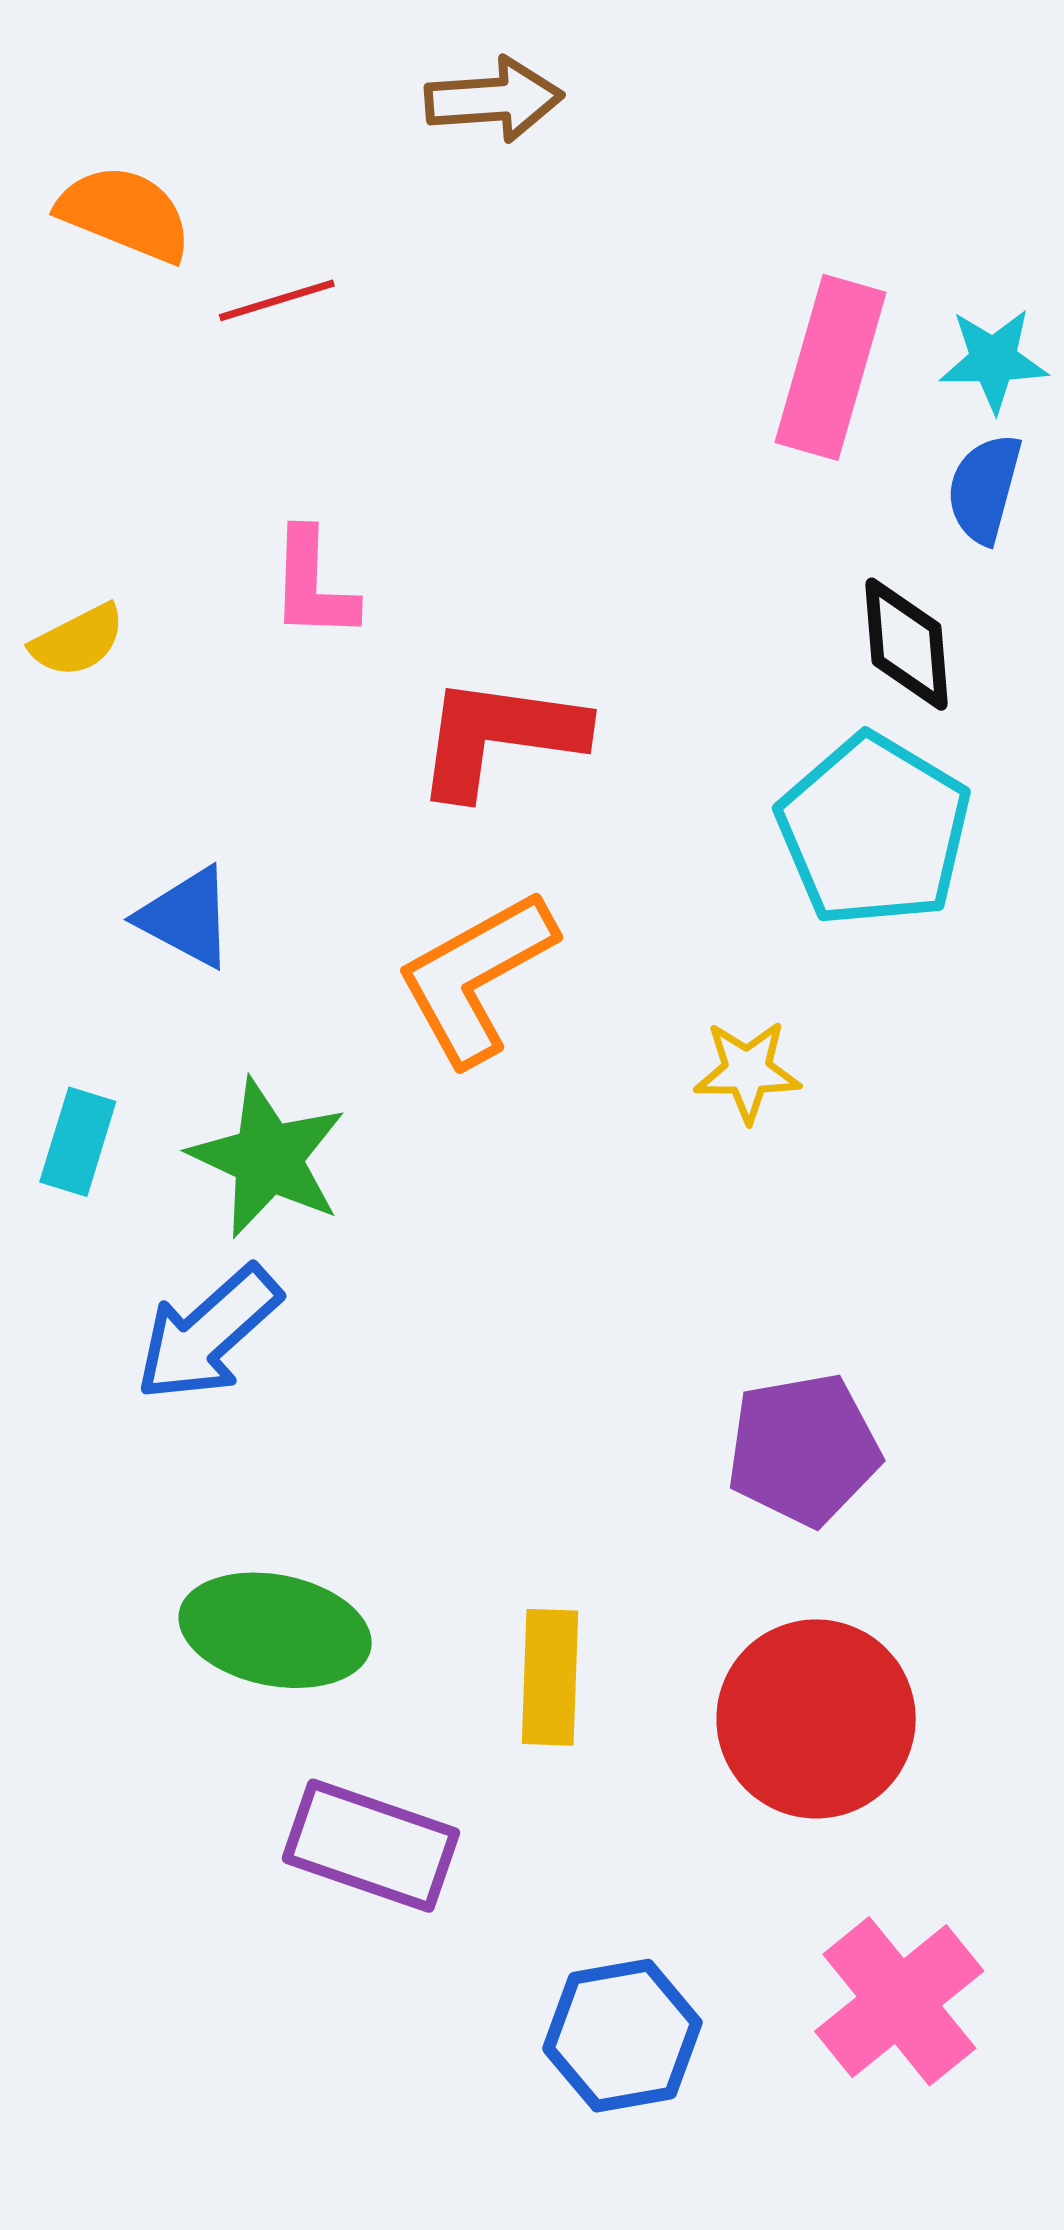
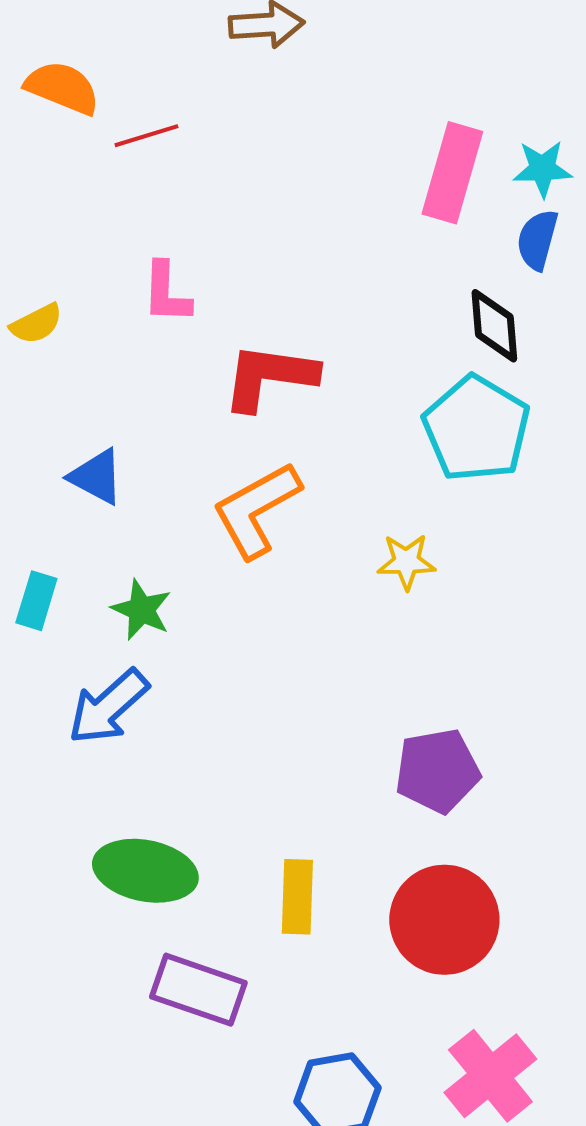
green star: (268, 1158) -> (141, 610), size x0.7

